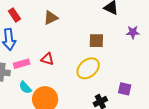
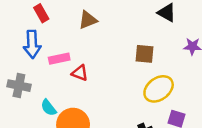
pink rectangle: (22, 64) -> (59, 59), moved
yellow ellipse: (88, 68) -> (159, 89), moved

